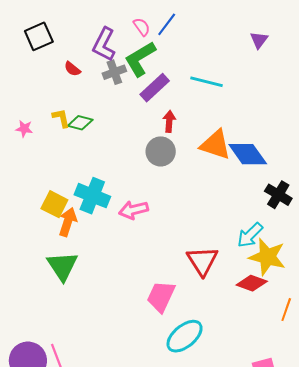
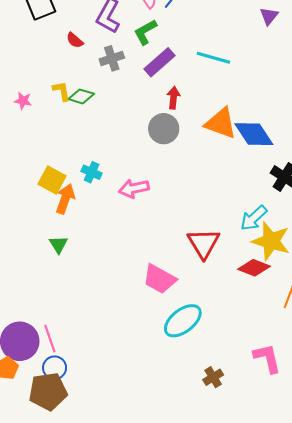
green L-shape: (140, 59) -> (145, 32), size x0.7
gray cross: (114, 72) -> (112, 58), moved
cyan cross: (92, 196) -> (92, 172), size x0.6
green triangle: (62, 266) -> (58, 244), size x0.6
pink trapezoid: (161, 297) -> (160, 279), turned -88

